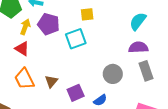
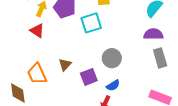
gray circle: (113, 74) -> (112, 58), moved
orange trapezoid: (24, 79) -> (37, 74), moved

